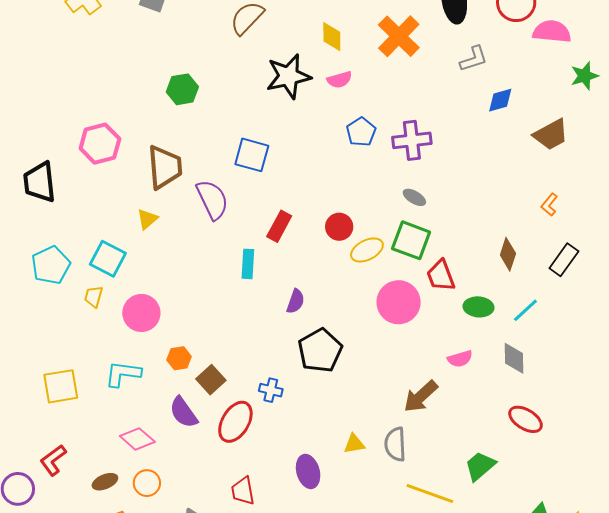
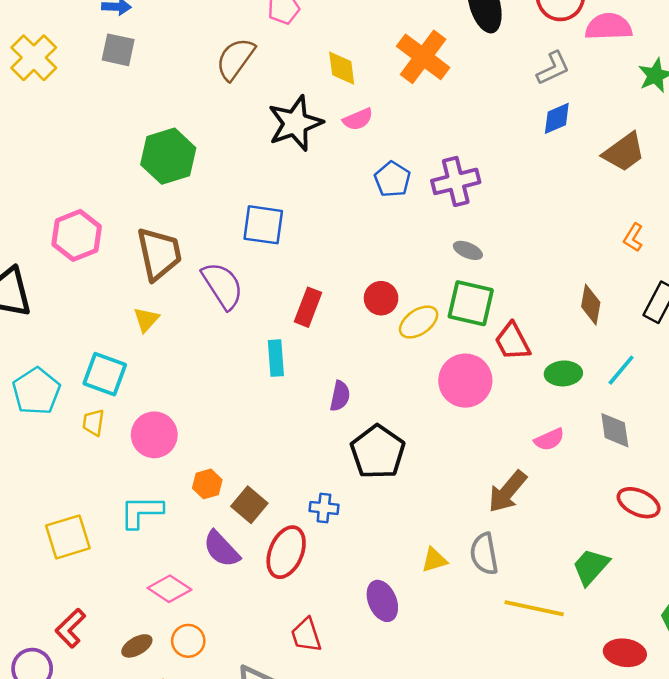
gray L-shape: (474, 59) -> (553, 68), moved
green hexagon: (182, 89) -> (168, 156), size x1.4

